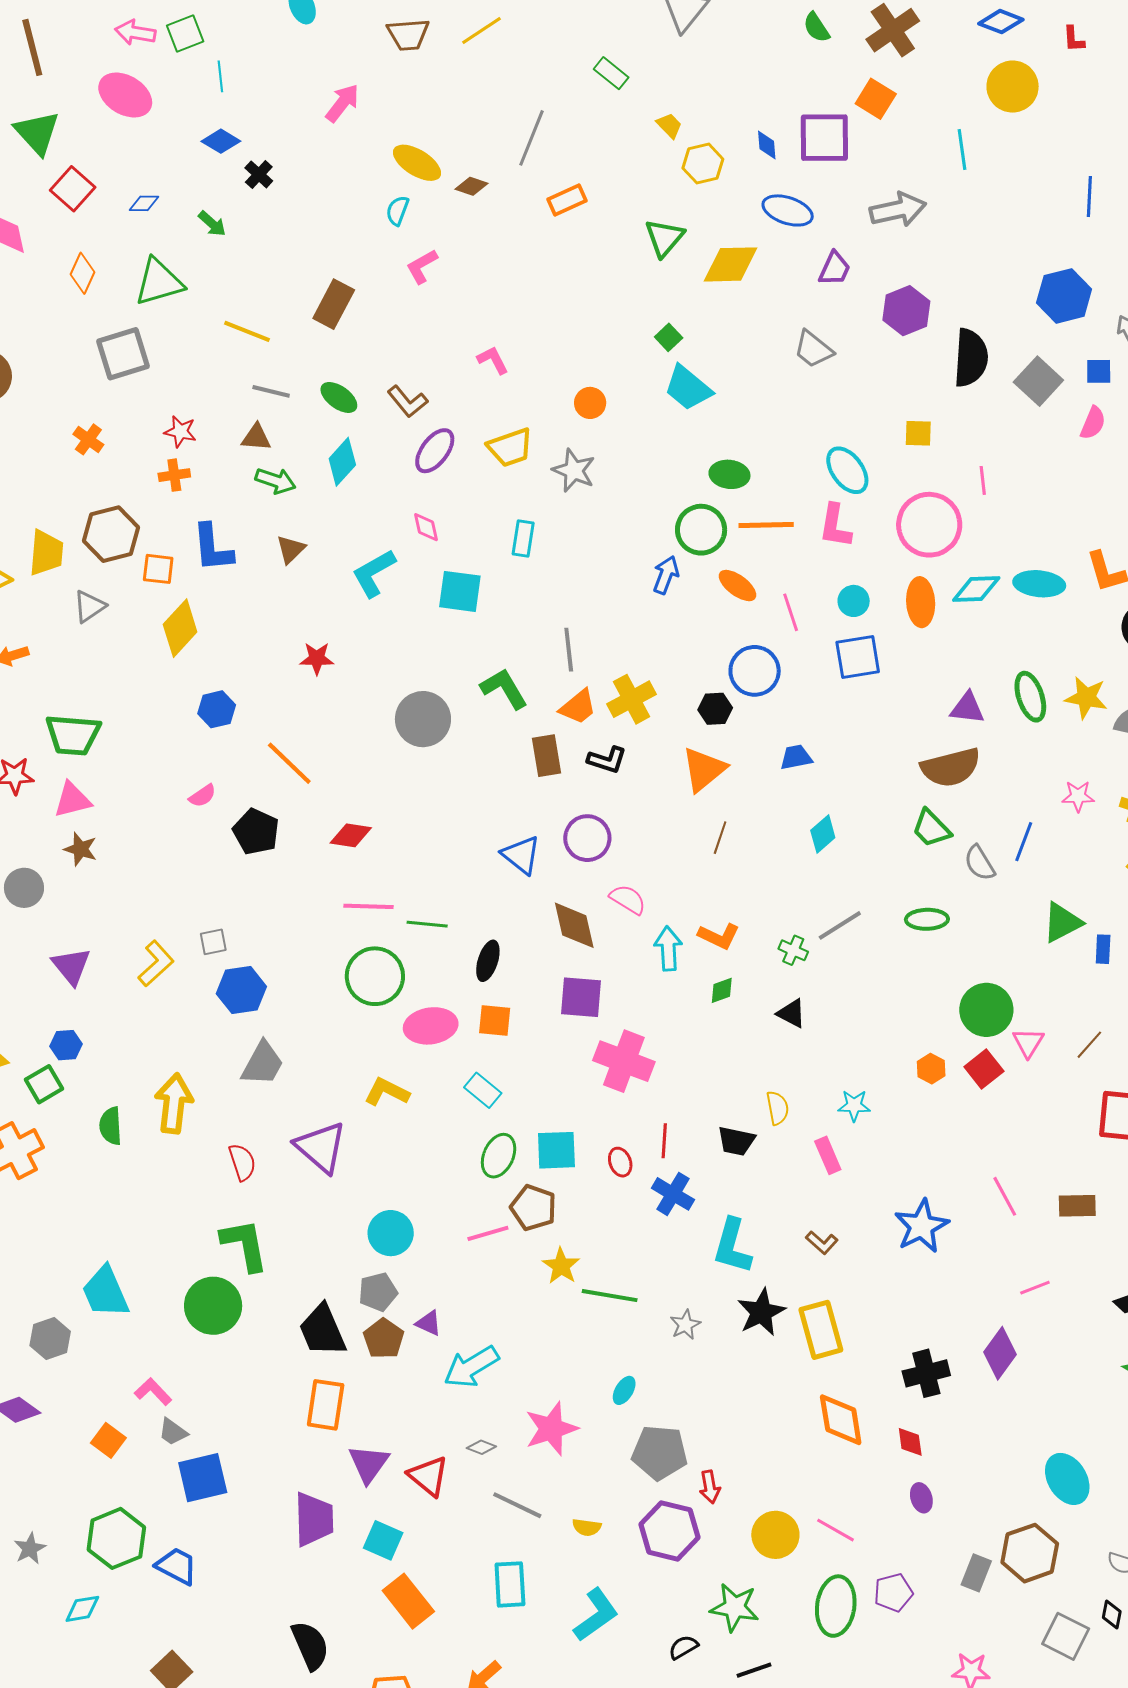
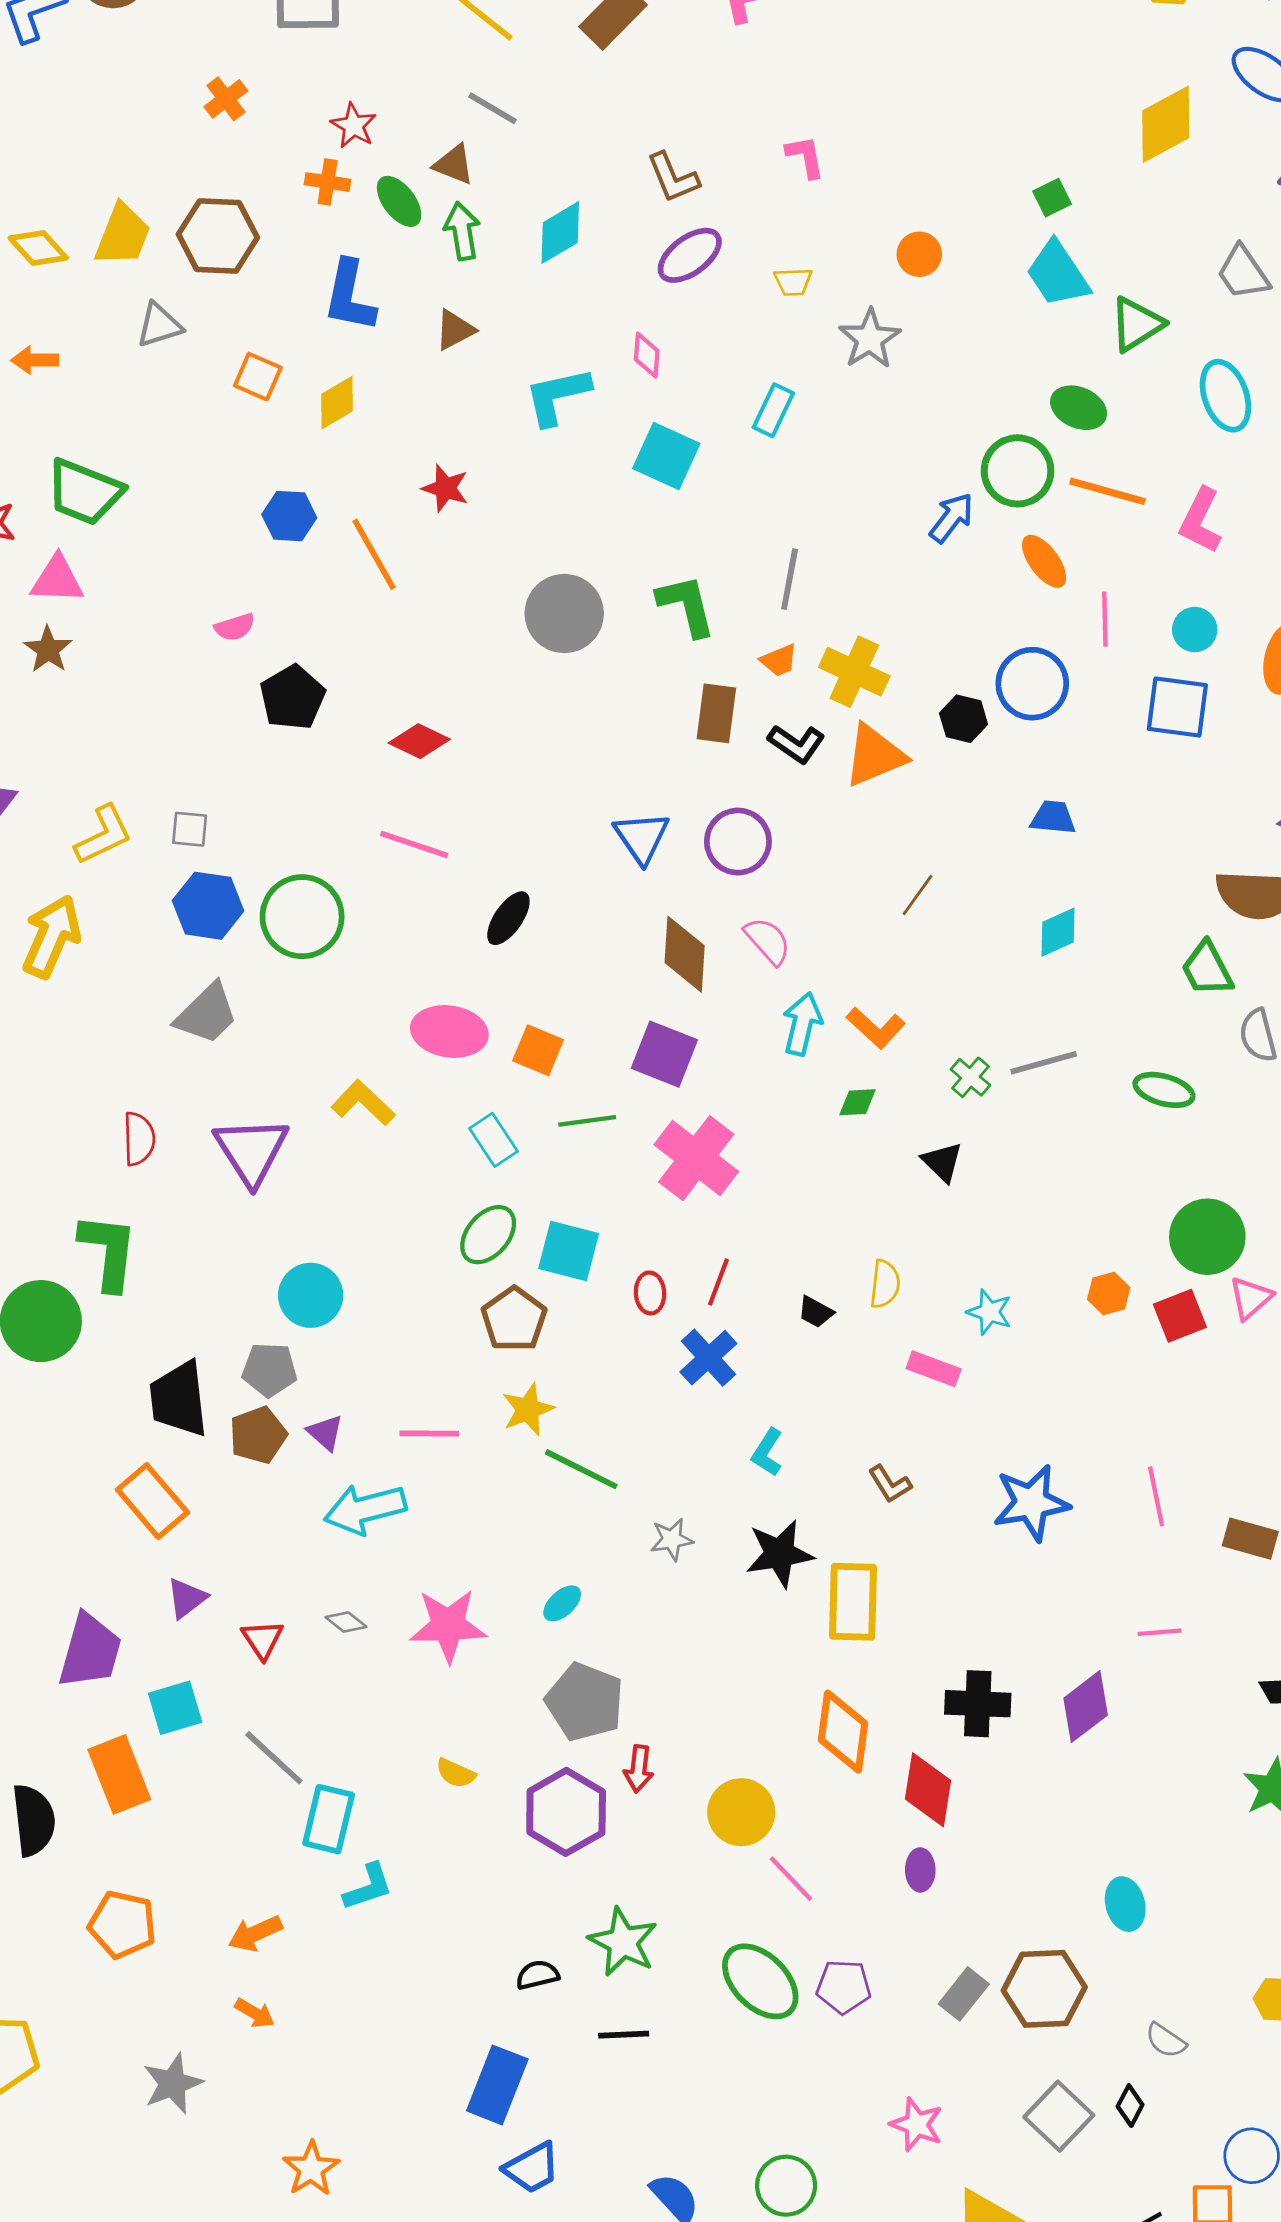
green triangle: (664, 238) -> (1137, 324), moved
yellow diamond: (731, 264) -> (1166, 124), turned -44
green ellipse: (339, 397) -> (399, 201), moved
yellow trapezoid: (510, 447) -> (793, 282), size x0.6
cyan ellipse: (847, 470) -> (1225, 396), moved
green arrow: (276, 481) -> (462, 231), turned -135
orange square: (158, 569) -> (258, 377), moved
yellow diamond: (180, 628) -> (337, 403), moved, size x0.7
yellow cross: (631, 699) -> (854, 672), turned 36
orange trapezoid: (578, 707) -> (779, 660), size x0.7
orange line: (289, 763) -> (374, 554), moved
orange triangle: (704, 769) -> (875, 756), moved
green line: (427, 924) -> (587, 1121), moved, turned -30
black ellipse: (488, 961) -> (508, 918), moved
green circle: (375, 976) -> (302, 917), moved
yellow arrow: (174, 1103) -> (52, 936), moved
black trapezoid: (736, 1141) -> (816, 1312), size x0.7
pink rectangle: (828, 1155) -> (934, 1369), turned -63
pink line: (488, 1233) -> (429, 1433), moved
cyan L-shape: (732, 1246) -> (767, 1452), size x0.6
orange rectangle: (326, 1405) -> (152, 1501), turned -66
red diamond: (910, 1442) -> (928, 1790), size x1.6
purple triangle: (369, 1464) -> (187, 1598), size x0.7
red triangle: (428, 1476) -> (262, 1639), size x0.7
cyan ellipse: (1067, 1479) -> (1125, 1904), size x0.7
gray line: (517, 1505) -> (274, 1758), moved
yellow circle: (775, 1535) -> (741, 1812), moved
cyan square: (383, 1540) -> (175, 1708), turned 33
orange rectangle: (408, 1601) -> (119, 1774), moved
green ellipse: (836, 1606) -> (760, 1981), turned -70
cyan L-shape: (596, 1615) -> (368, 1887), moved, size x0.7

